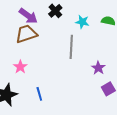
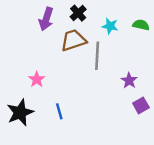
purple arrow: (28, 16) -> (46, 19), turned 72
brown trapezoid: (26, 34) -> (73, 40), moved

